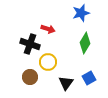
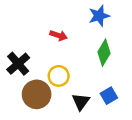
black cross: (30, 44) -> (18, 64), moved, turned 30
brown circle: (30, 77) -> (37, 94), size x1.5

